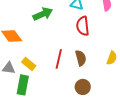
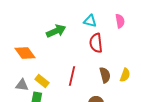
brown semicircle: (81, 58) -> (105, 75), moved

